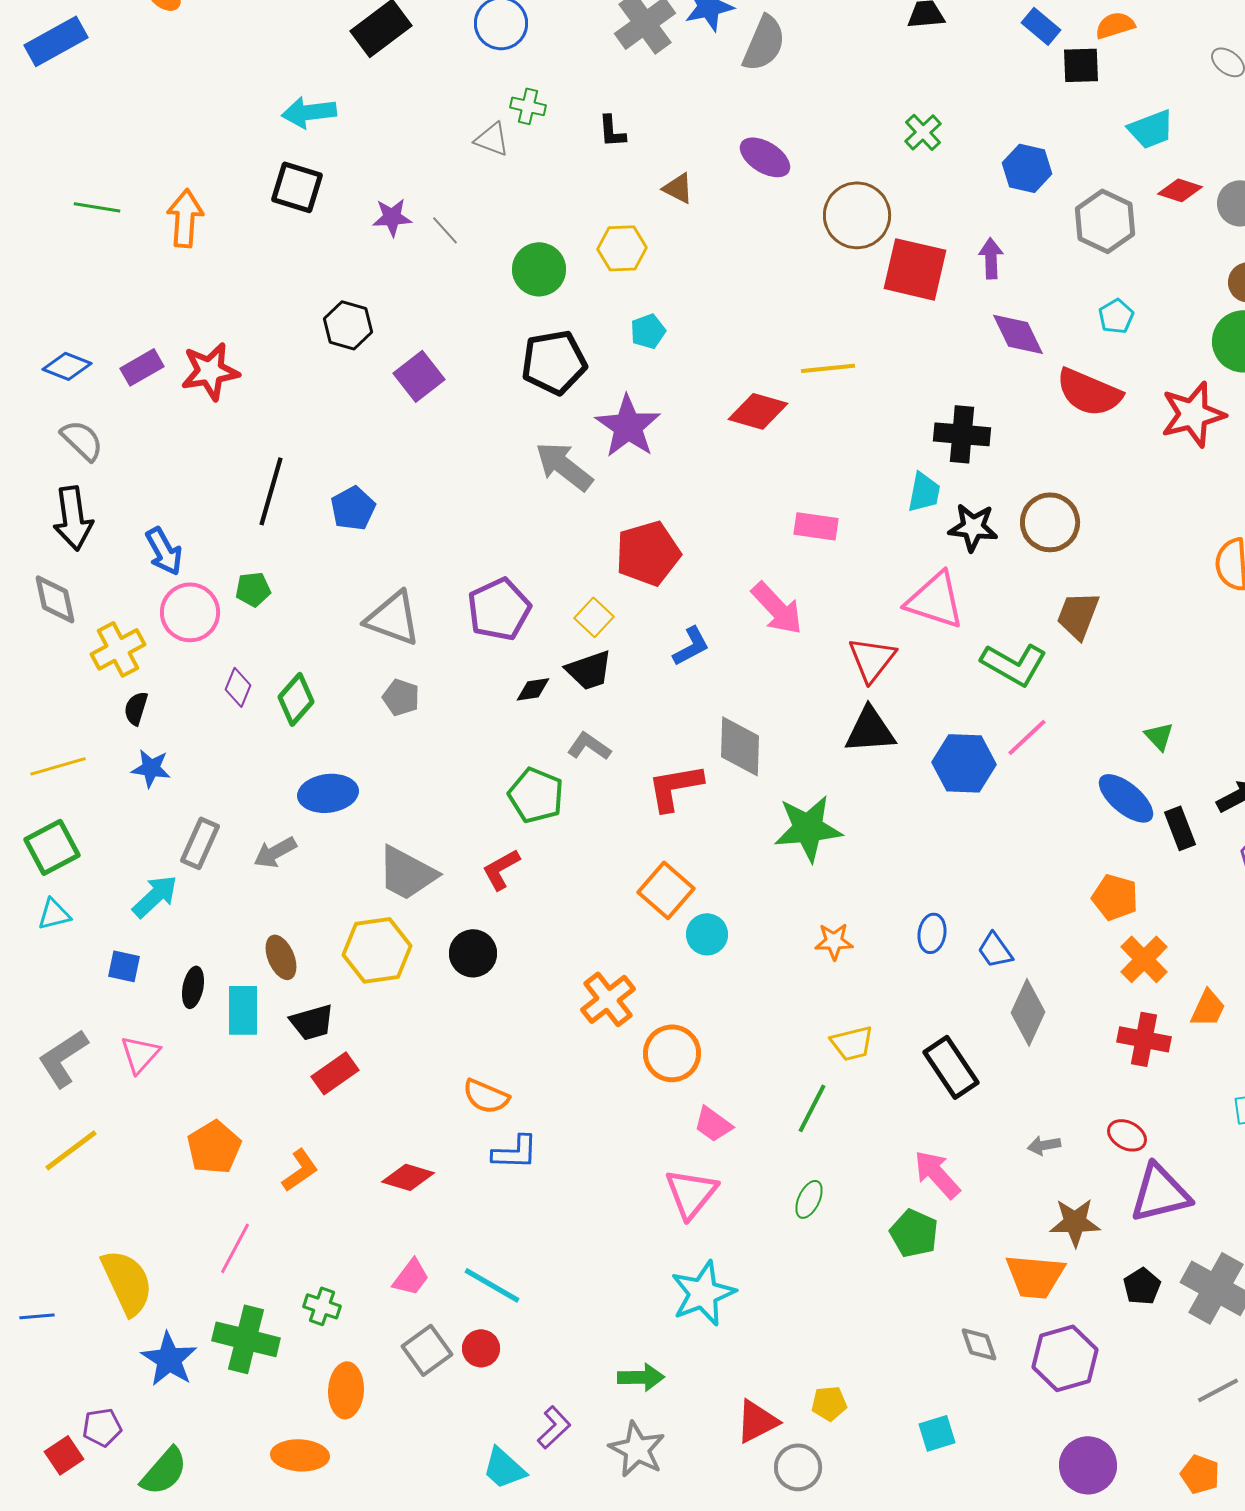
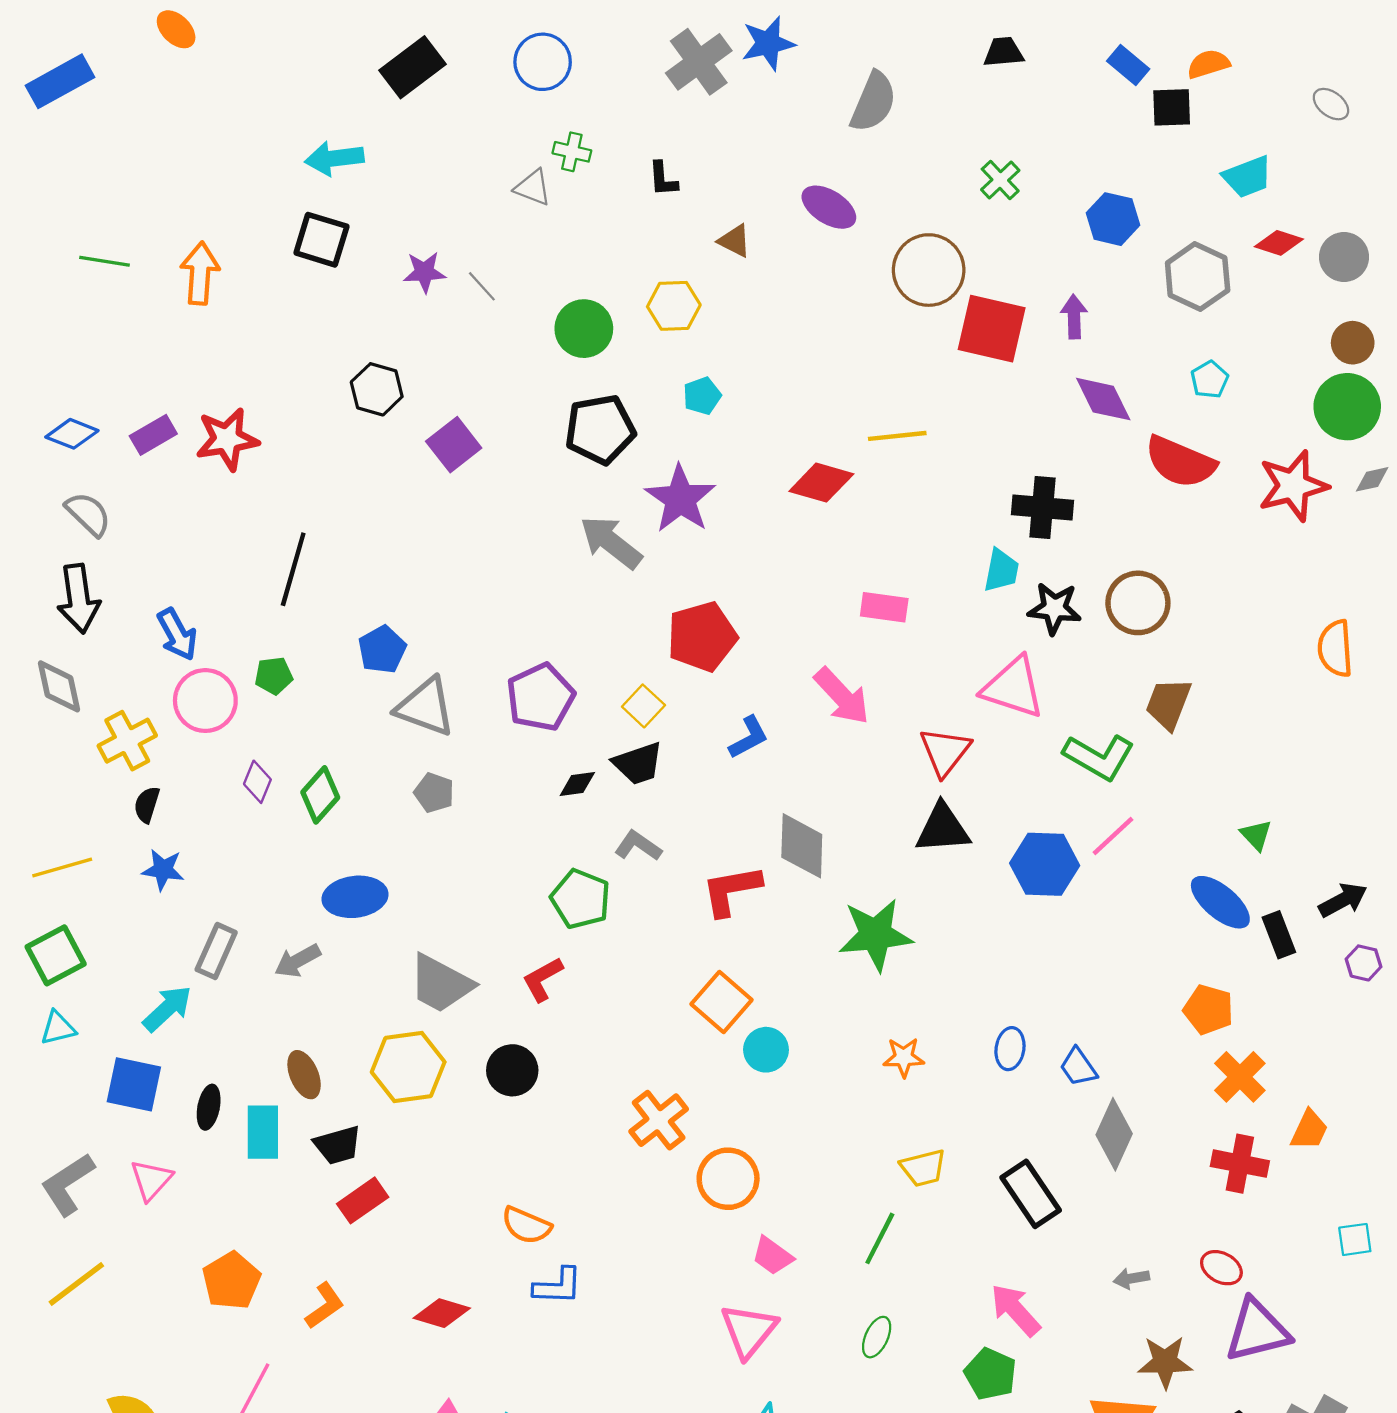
gray semicircle: (764, 43) -> (873, 102), moved
blue pentagon: (353, 508) -> (382, 650), moved
blue square: (124, 966) -> (134, 1084), size x1.6

